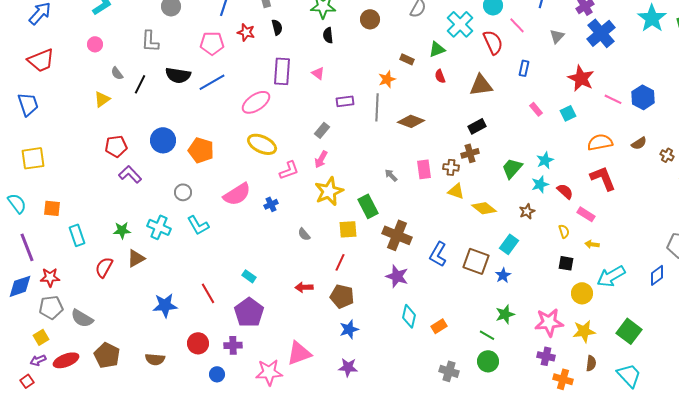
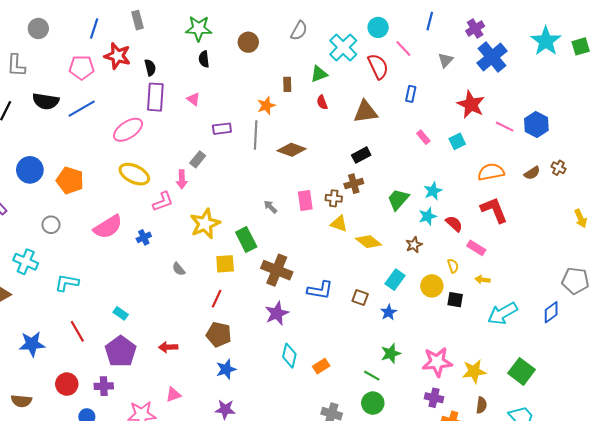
black semicircle: (277, 27) -> (150, 68), moved
red star: (246, 32) -> (117, 56), size x1.4
brown rectangle: (407, 59) -> (287, 84), turned 64
brown cross: (667, 155) -> (558, 168), moved
pink arrow: (321, 159) -> (182, 179), moved, turned -30
cyan L-shape: (198, 225) -> (67, 283), moved, turned 130
blue L-shape: (438, 254) -> (320, 290), turned -110
brown square: (476, 261) -> (360, 298), size x0.6
purple star: (397, 276) -> (277, 313), turned 30
red arrow: (304, 287) -> (168, 347), moved
yellow circle: (582, 293) -> (432, 286), moved
pink triangle: (299, 353) -> (173, 395), size x0.6

